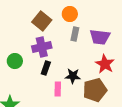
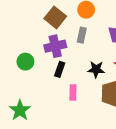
gray rectangle: (75, 34) -> (82, 35), moved
black star: (73, 76) -> (96, 69), moved

